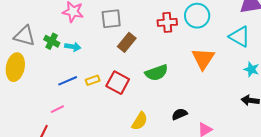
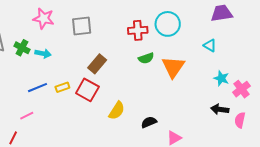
cyan triangle: (240, 37) -> (210, 45), size x0.6
brown rectangle: (127, 42) -> (97, 64), moved
green semicircle: (156, 73) -> (146, 58), moved, size x0.7
yellow semicircle: (140, 121) -> (117, 111), moved

